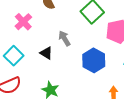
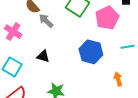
gray arrow: (64, 38) -> (46, 21), moved

